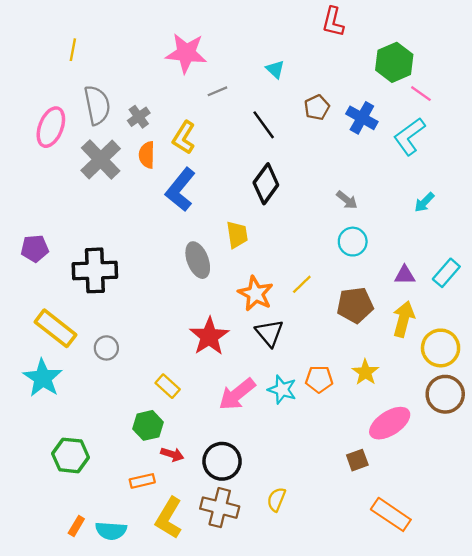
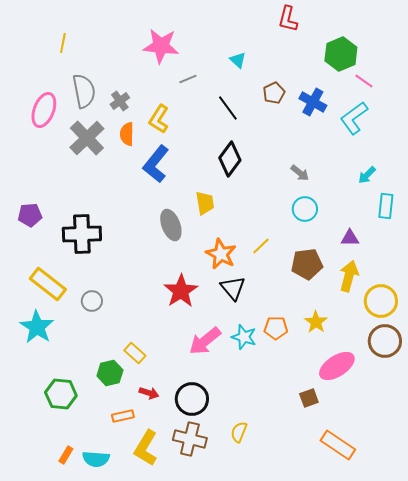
cyan rectangle: (446, 273) -> (386, 206), moved, turned -35
yellow rectangle: (168, 386) -> (135, 353), moved
green hexagon: (148, 425) -> (110, 373), moved

